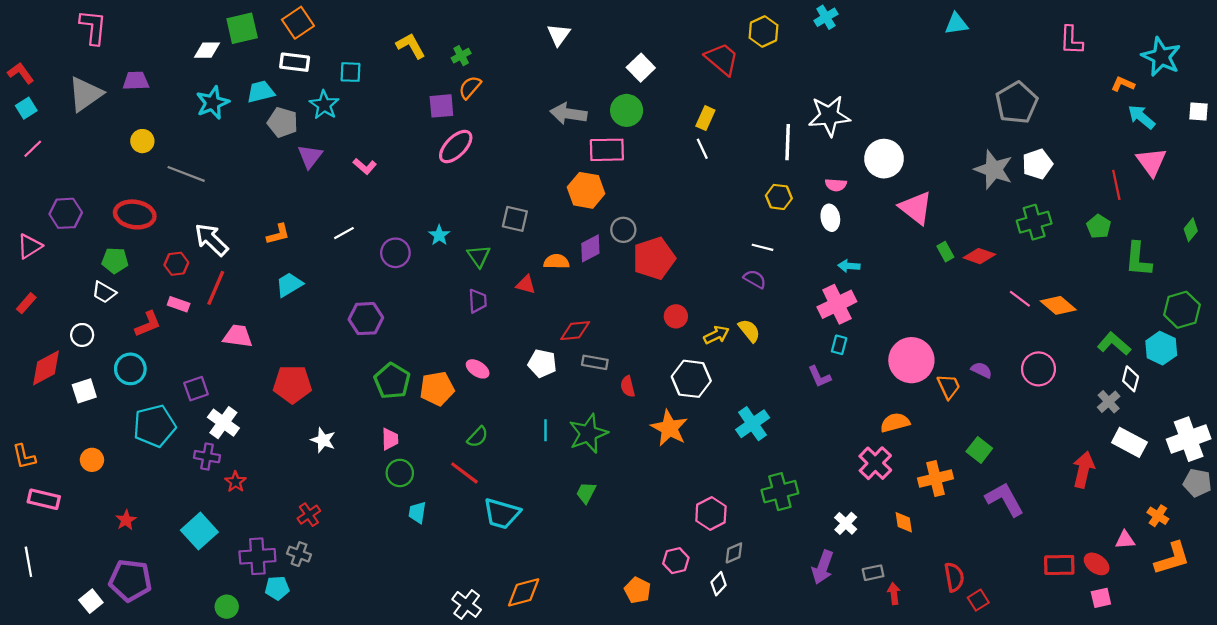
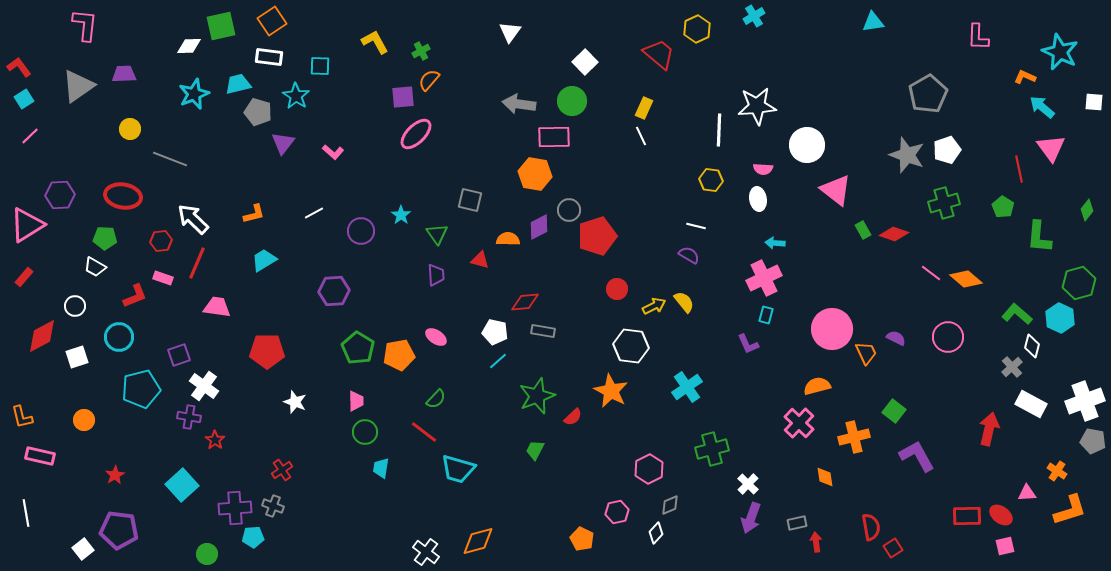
pink triangle: (30, 246) -> (27, 225), size x1.5
red semicircle: (628, 386) -> (573, 417), moved, turned -120
cyan line: (546, 430) -> (498, 361), moved, turned 48
white cross: (846, 523) -> (748, 484), moved

